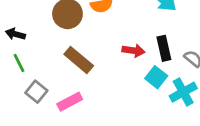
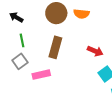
brown rectangle: (79, 60) -> (55, 47), turned 50
green line: (19, 63) -> (22, 40), moved

